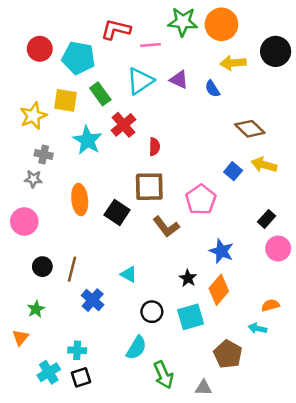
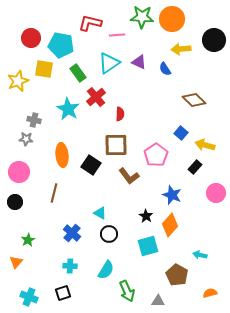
yellow square: (66, 100) -> (44, 69), moved
yellow star: (33, 116) -> (18, 81), moved
yellow arrow: (264, 165) -> (205, 145), moved
black rectangle: (267, 219) -> (195, 167), moved
black circle: (42, 267) -> (15, 202), moved
brown line: (72, 269) -> (54, 193), moved
orange semicircle: (270, 305) -> (210, 293), moved
black circle: (152, 312) -> (109, 234), moved
cyan cross: (77, 350) -> (70, 266), moved
cyan cross: (49, 372) -> (29, 297), moved, turned -36

